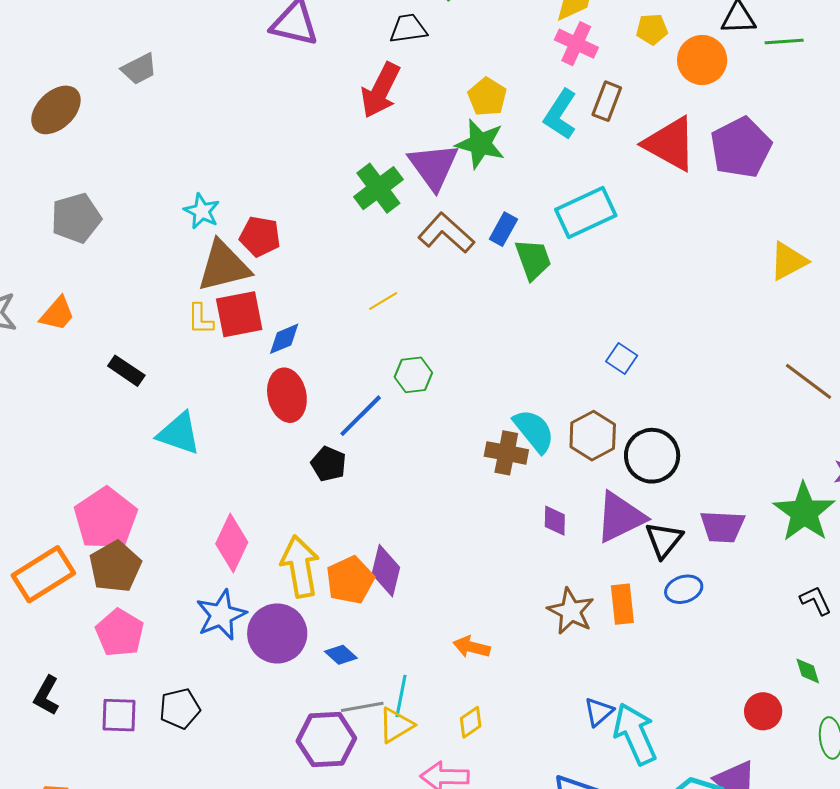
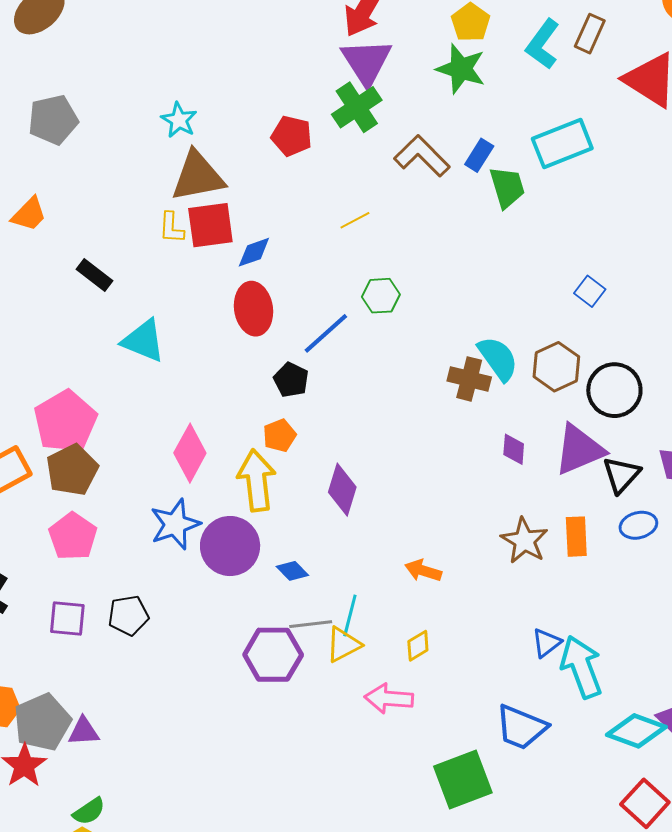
purple triangle: (433, 166) -> (366, 62), moved
red pentagon: (260, 236) -> (292, 136), moved
orange pentagon: (350, 580) -> (279, 435), moved, size x0.7

